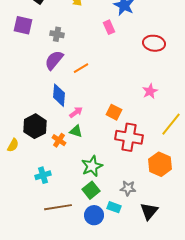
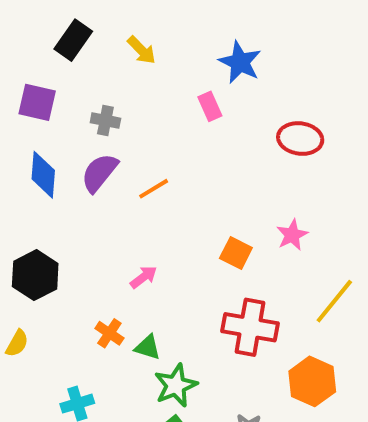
blue diamond: (59, 95) -> (43, 175), moved
orange square: (114, 112) -> (236, 253), moved
black hexagon: (35, 126) -> (35, 275), moved
green triangle: (76, 131) -> (148, 347), moved

